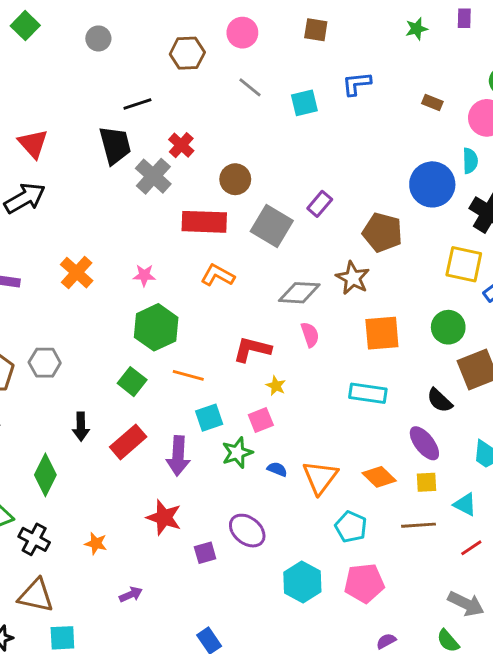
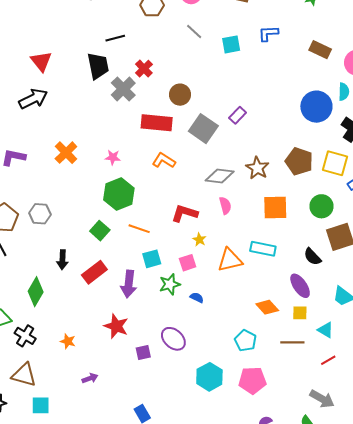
brown rectangle: (432, 102) -> (320, 50), size x1.5
brown pentagon: (382, 232) -> (299, 161), moved
orange triangle: (320, 477) -> (230, 260), moved, turned 36

